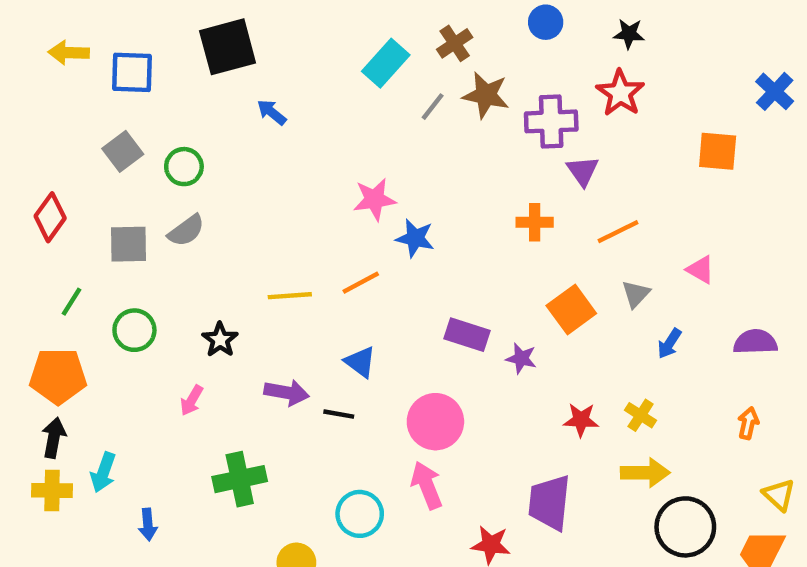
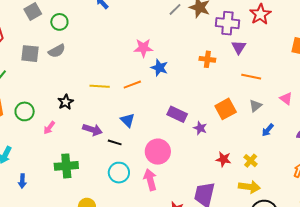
orange cross: (535, 222) -> (207, 59), moved
orange line: (618, 232) -> (251, 77), turned 30
green circle: (134, 330) -> (25, 111), moved
cyan circle: (360, 514) -> (119, 173), moved

